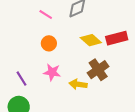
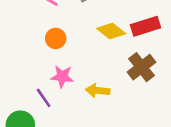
brown cross: (98, 70) -> (142, 67), moved
purple line: (21, 79) -> (44, 98), moved

